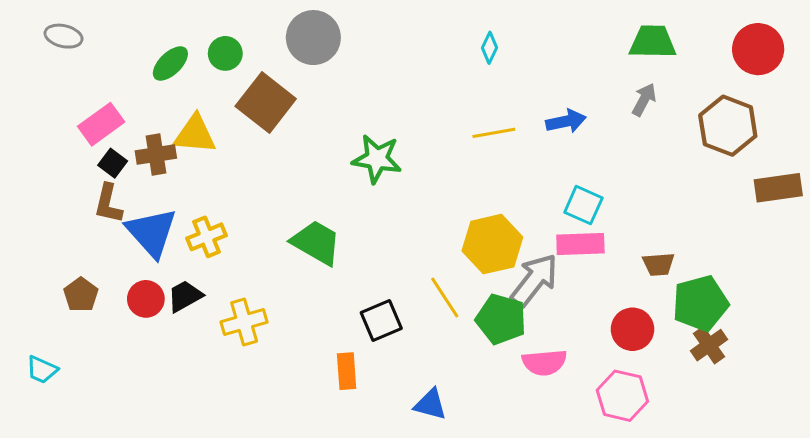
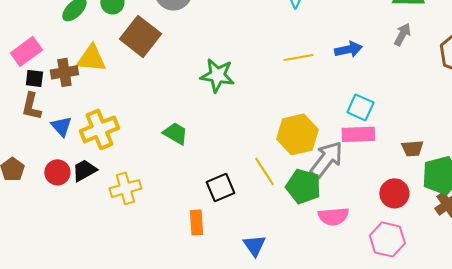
black square: (113, 163) -> (34, 78), turned -30
blue triangle: (152, 232) -> (61, 126), size x0.6
yellow cross: (206, 237) -> (99, 129), size x1.4
green trapezoid: (316, 243) -> (175, 133), size x0.7
blue triangle: (430, 404) -> (254, 245), turned 40

